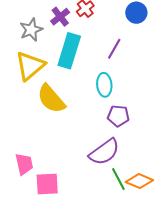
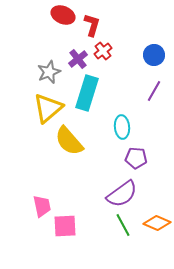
purple line: (114, 49) -> (154, 91), moved
green line: (118, 179) -> (123, 225), moved

